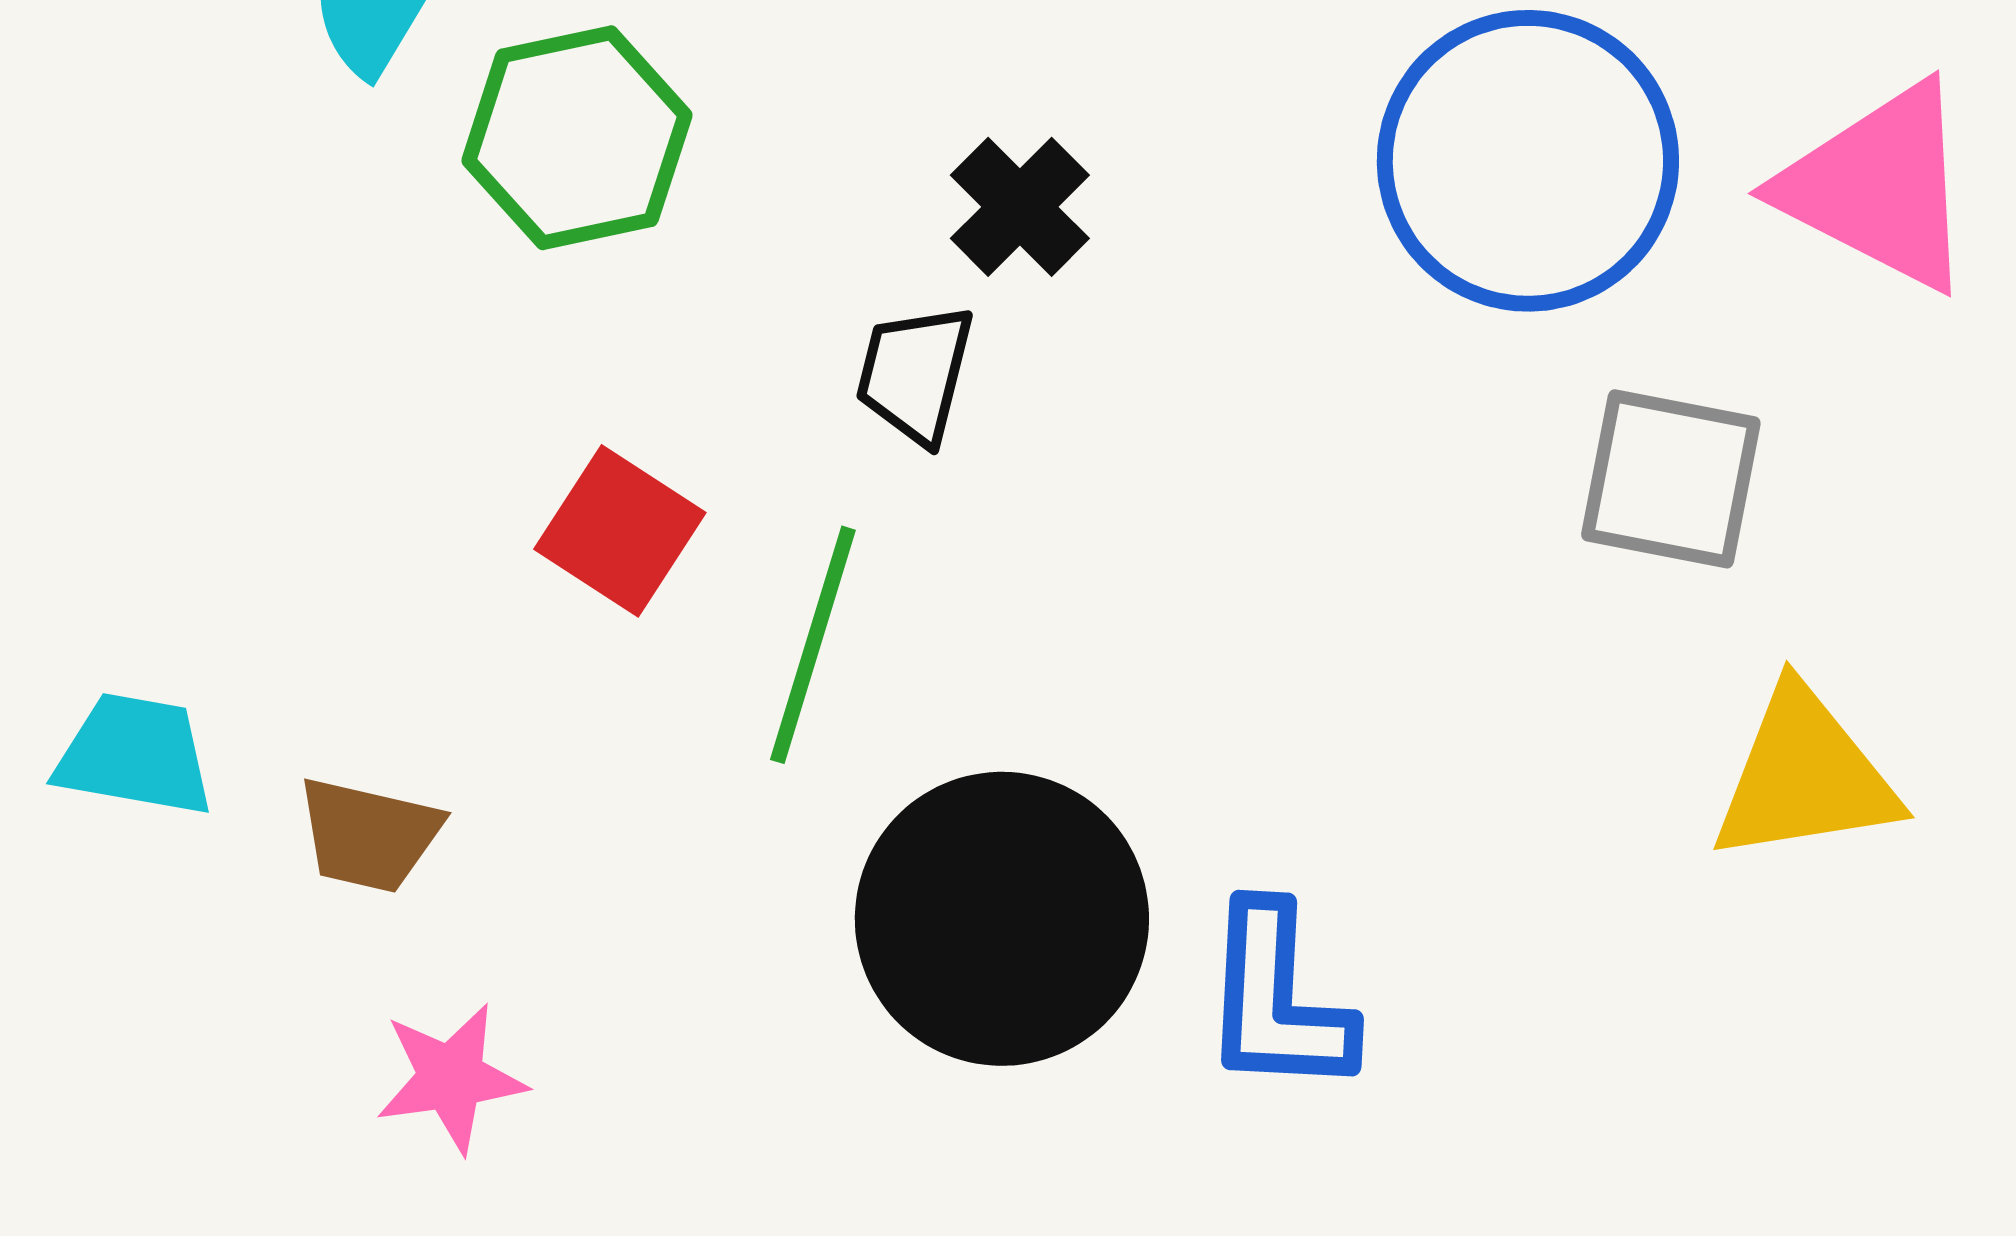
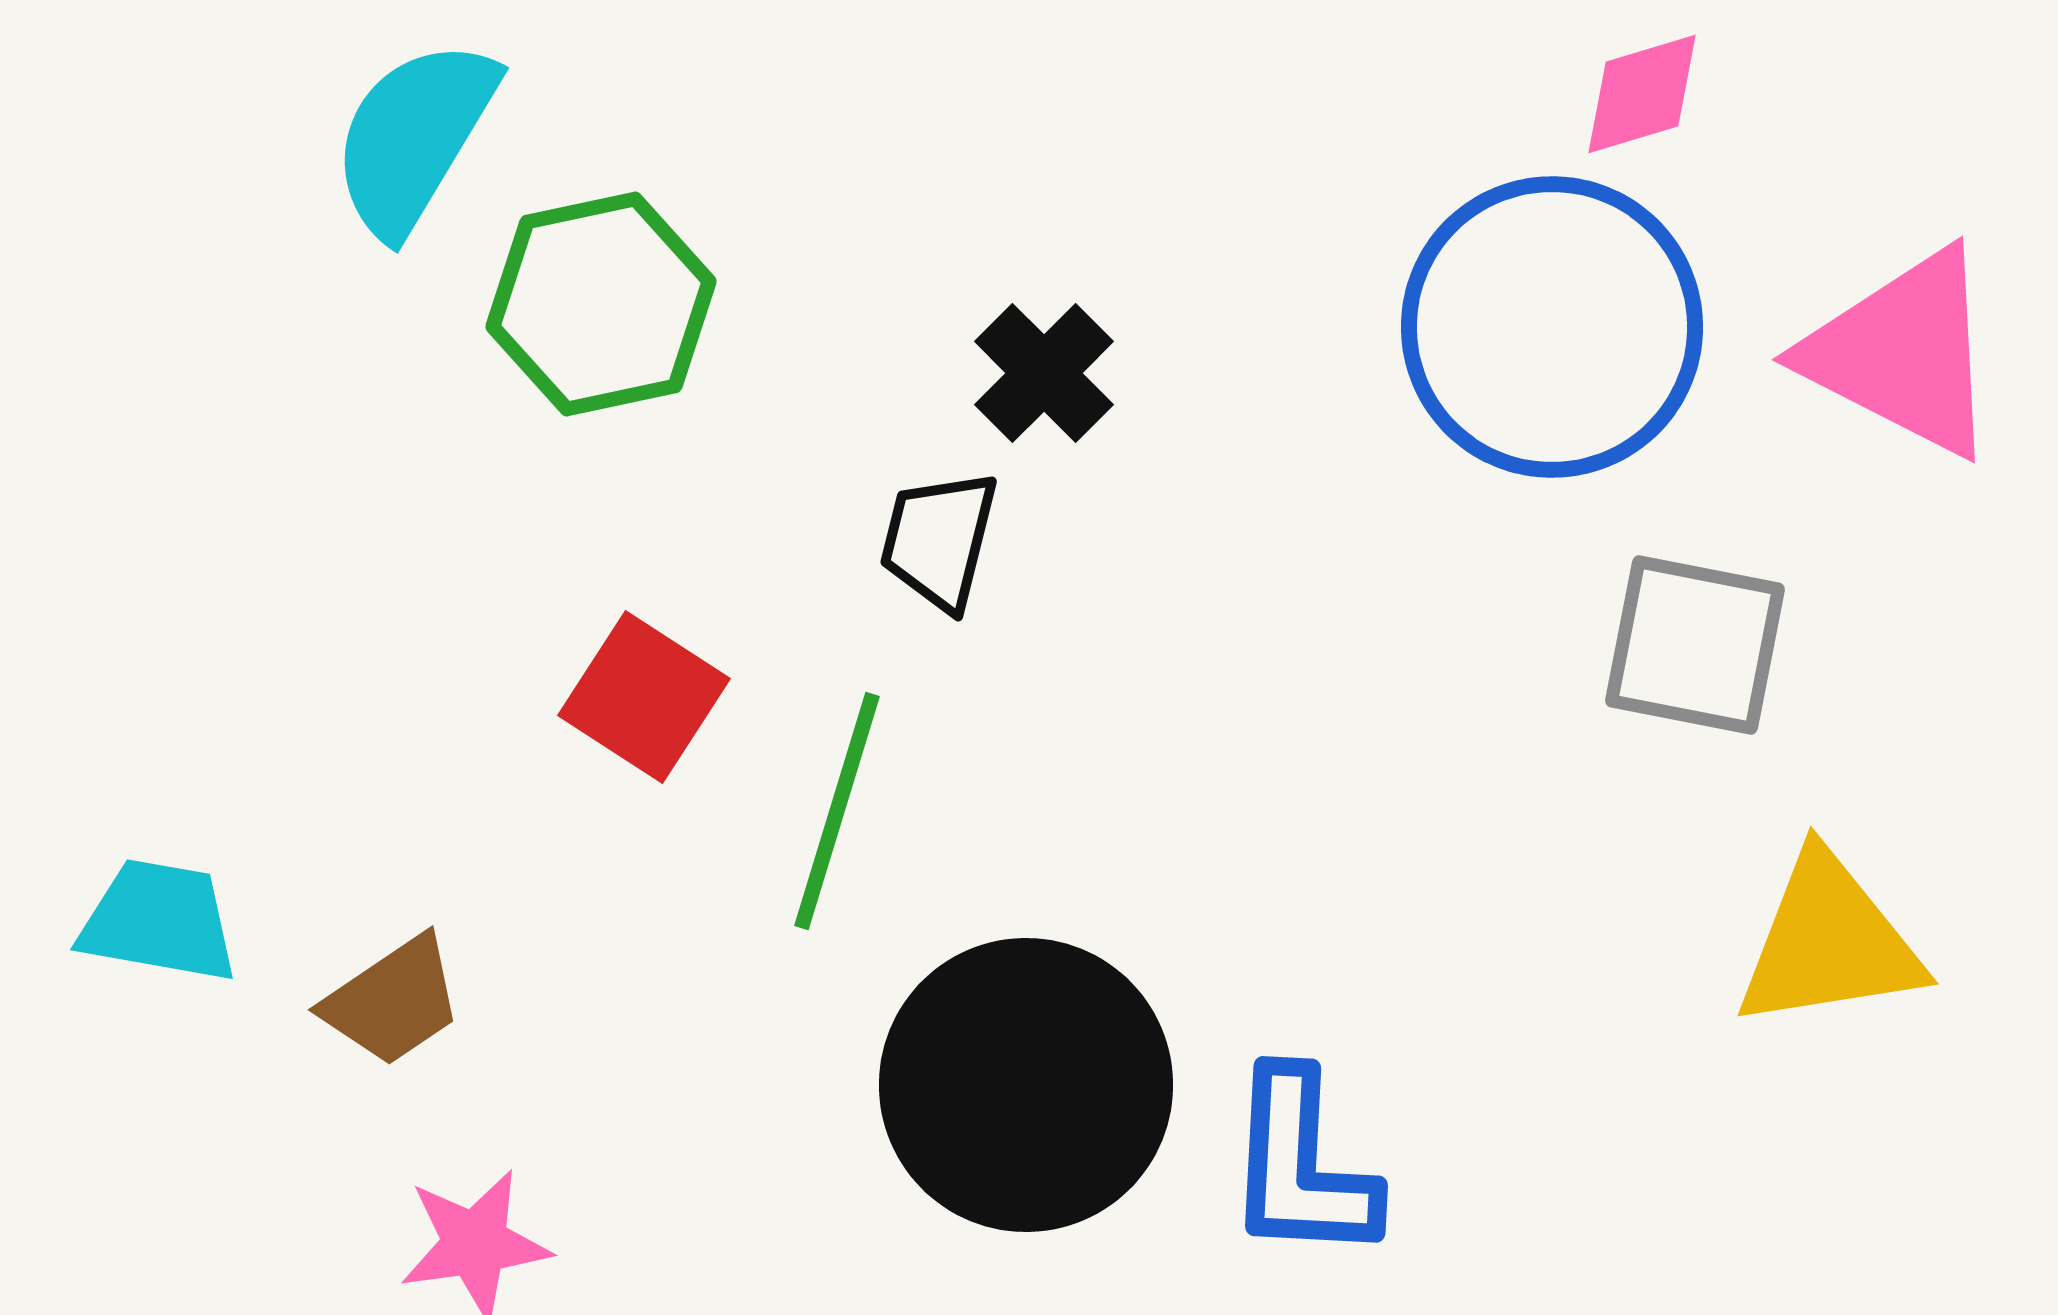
brown trapezoid: (369, 835) -> (393, 1001), turned -47

